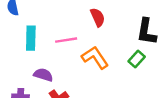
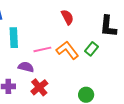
pink line: (66, 40) -> (42, 49), moved
green rectangle: (137, 59) -> (91, 49), moved

